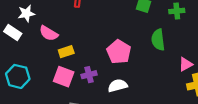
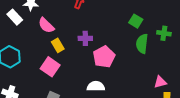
green semicircle: (158, 40) -> (142, 44), moved
yellow rectangle: (66, 52) -> (58, 45), turned 64
purple cross: (89, 75) -> (85, 38), moved

